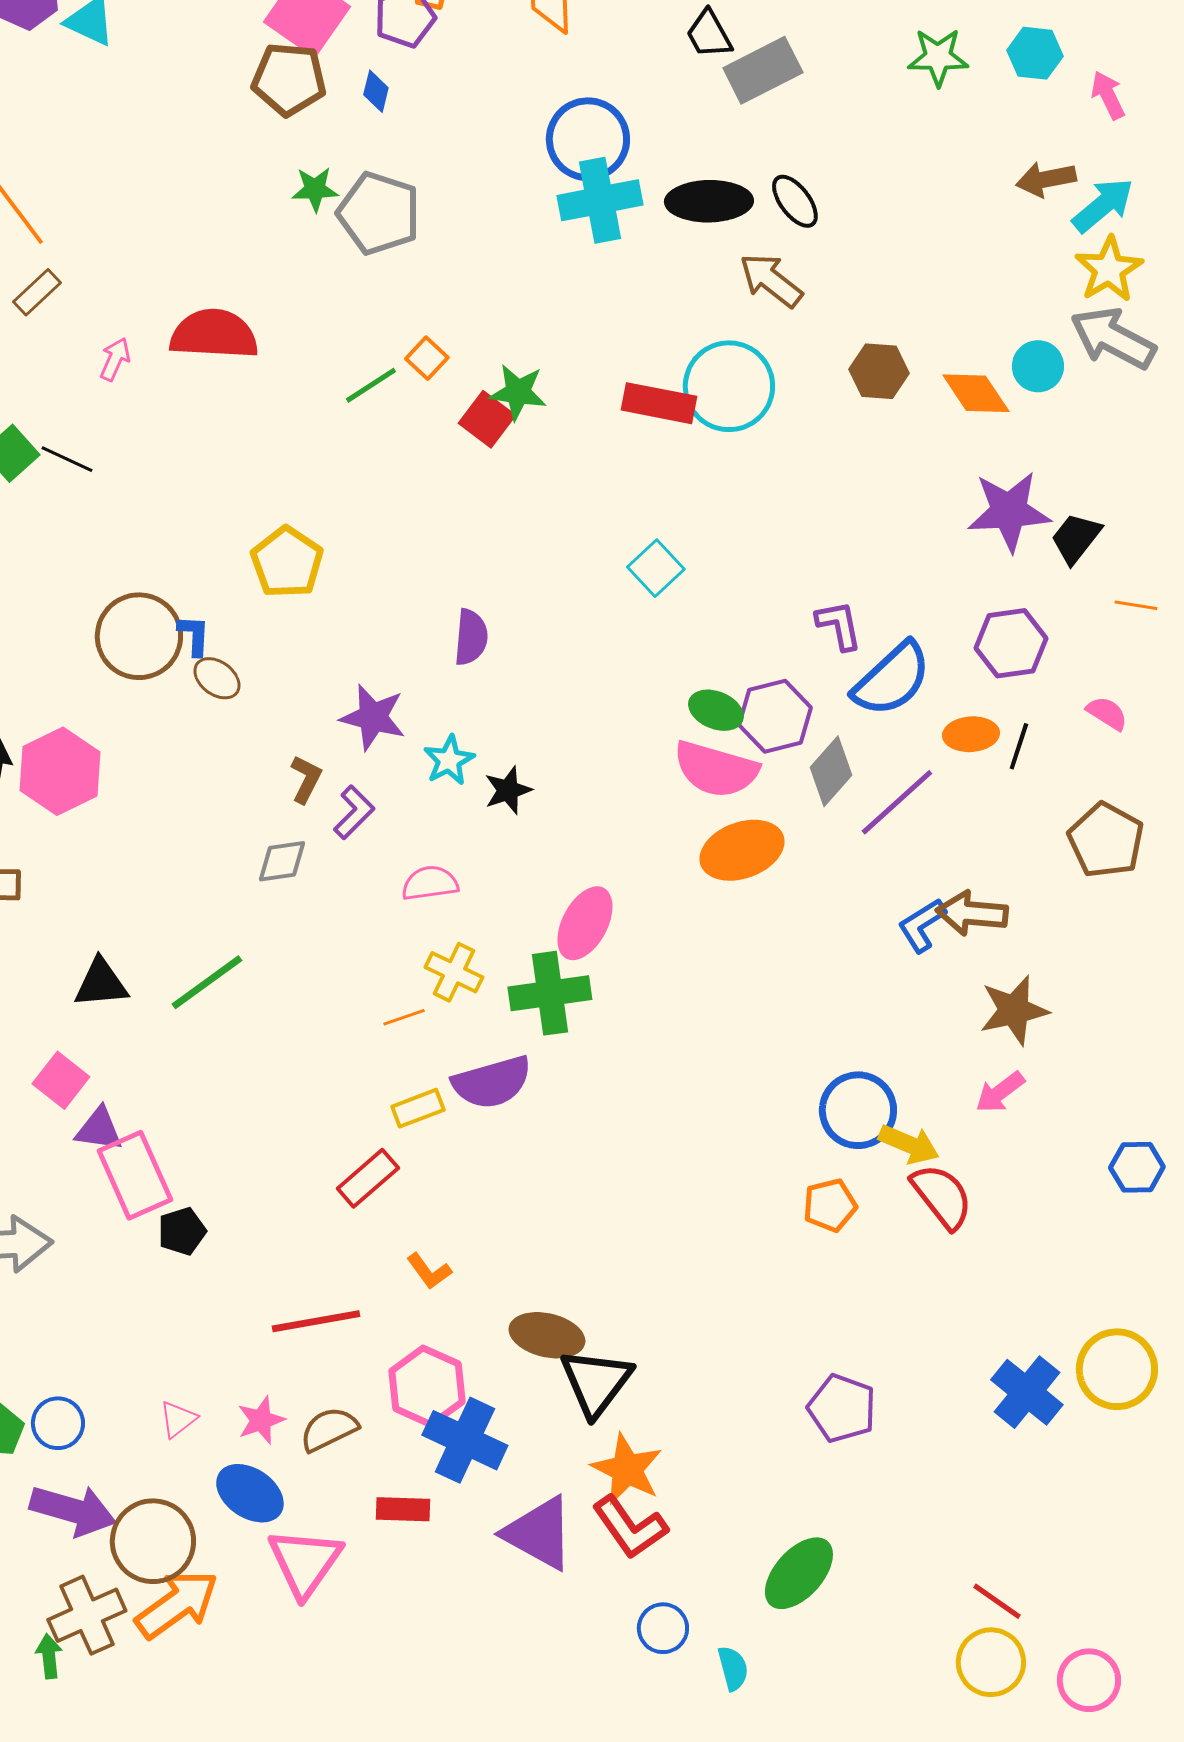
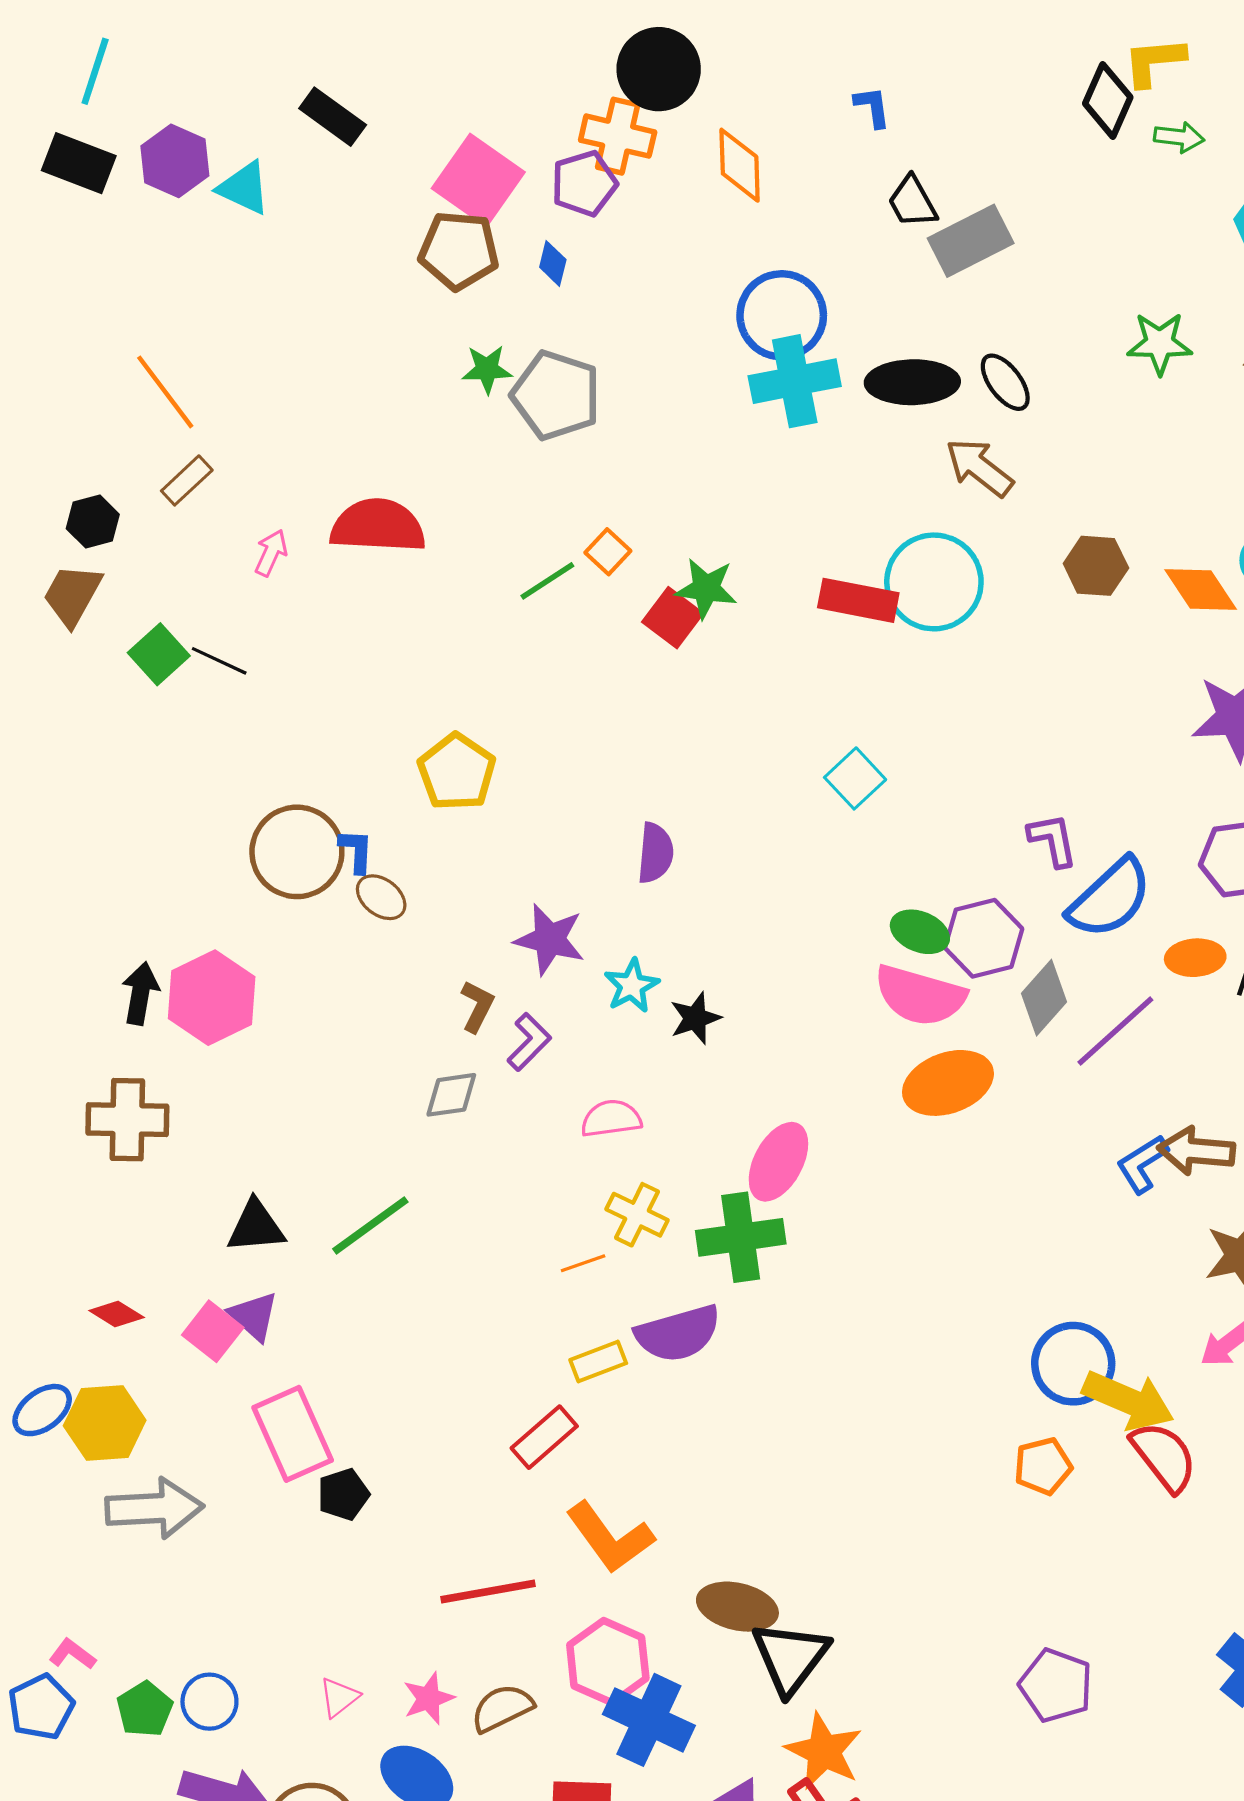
green star: (938, 57) -> (1160, 343), moved
purple triangle: (99, 1129) -> (254, 1316), moved, turned 34
yellow arrow: (909, 1144) -> (1128, 1400), size x1.4
orange L-shape: (429, 1271) -> (610, 1537), size x1.8

